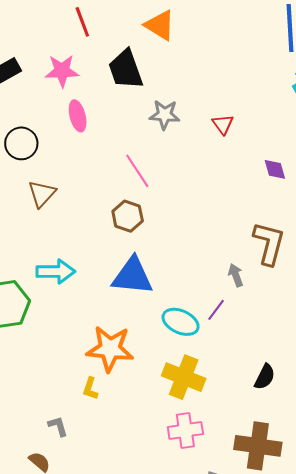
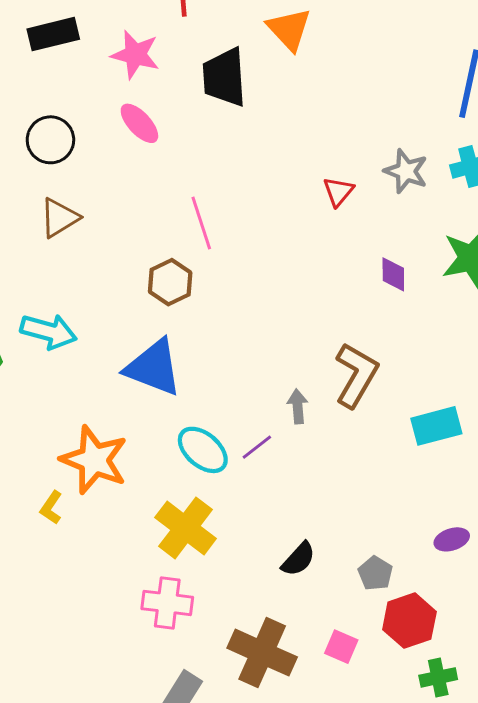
gray star: (165, 115) -> (406, 171), moved
pink ellipse: (78, 116) -> (139, 123), turned -44

